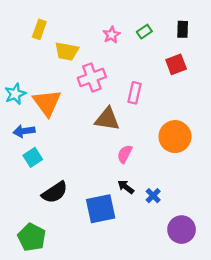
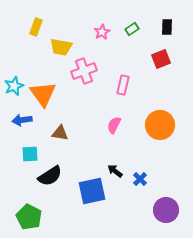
brown triangle: (107, 119) -> (60, 133), moved, size x0.7
pink semicircle: (125, 154) -> (114, 125), moved
cyan square: (33, 157) -> (30, 154), moved, turned 30

